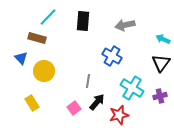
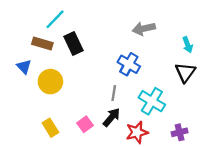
black rectangle: (83, 21) -> (73, 44), moved, turned -30
cyan arrow: (163, 39) -> (188, 45), turned -136
gray line: (88, 81) -> (114, 93), moved
purple cross: (160, 96) -> (180, 132), moved
yellow rectangle: (32, 103) -> (50, 128), moved

